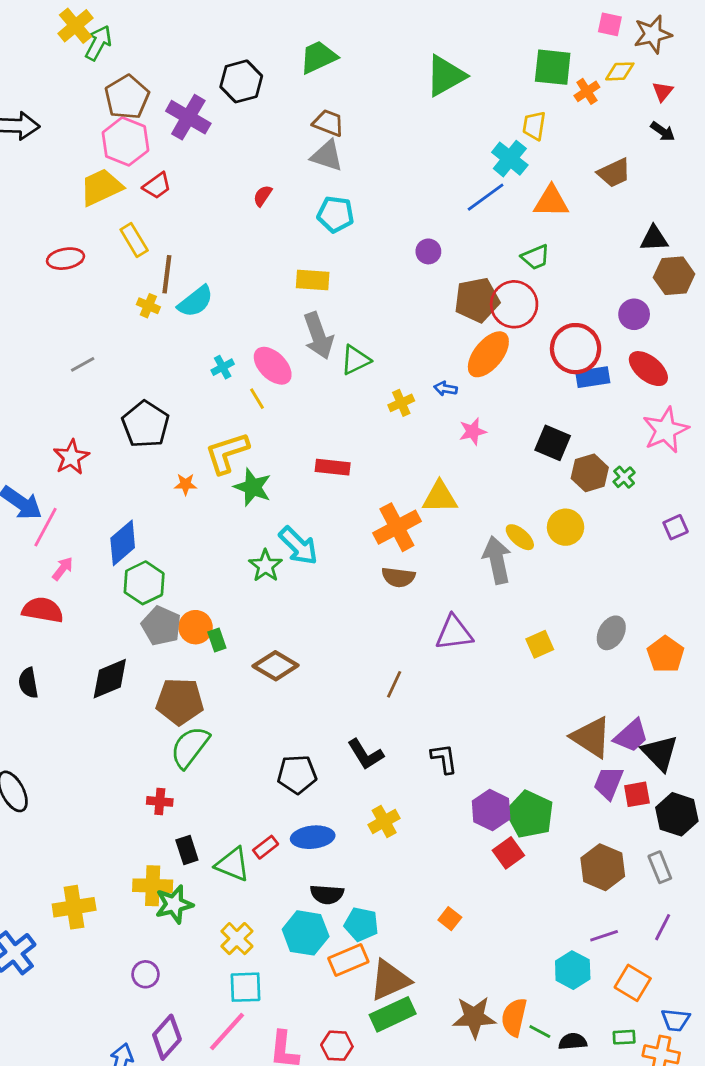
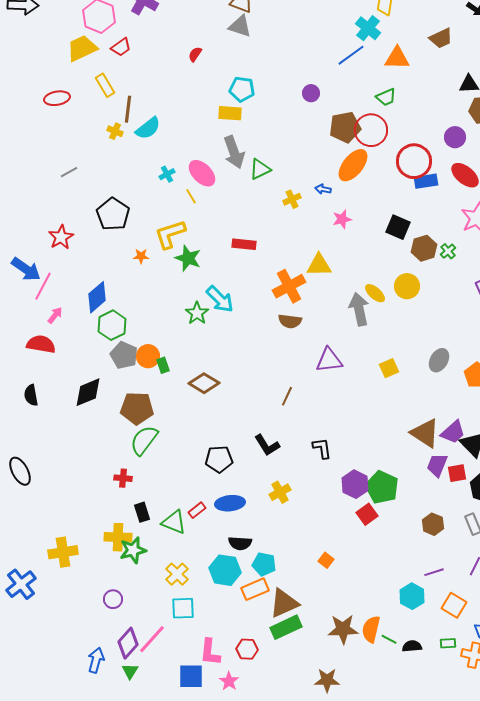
cyan pentagon: (336, 214) -> (242, 89), moved
brown hexagon: (603, 867) -> (433, 524), size x0.7
pink line: (227, 1031) -> (152, 639), moved

